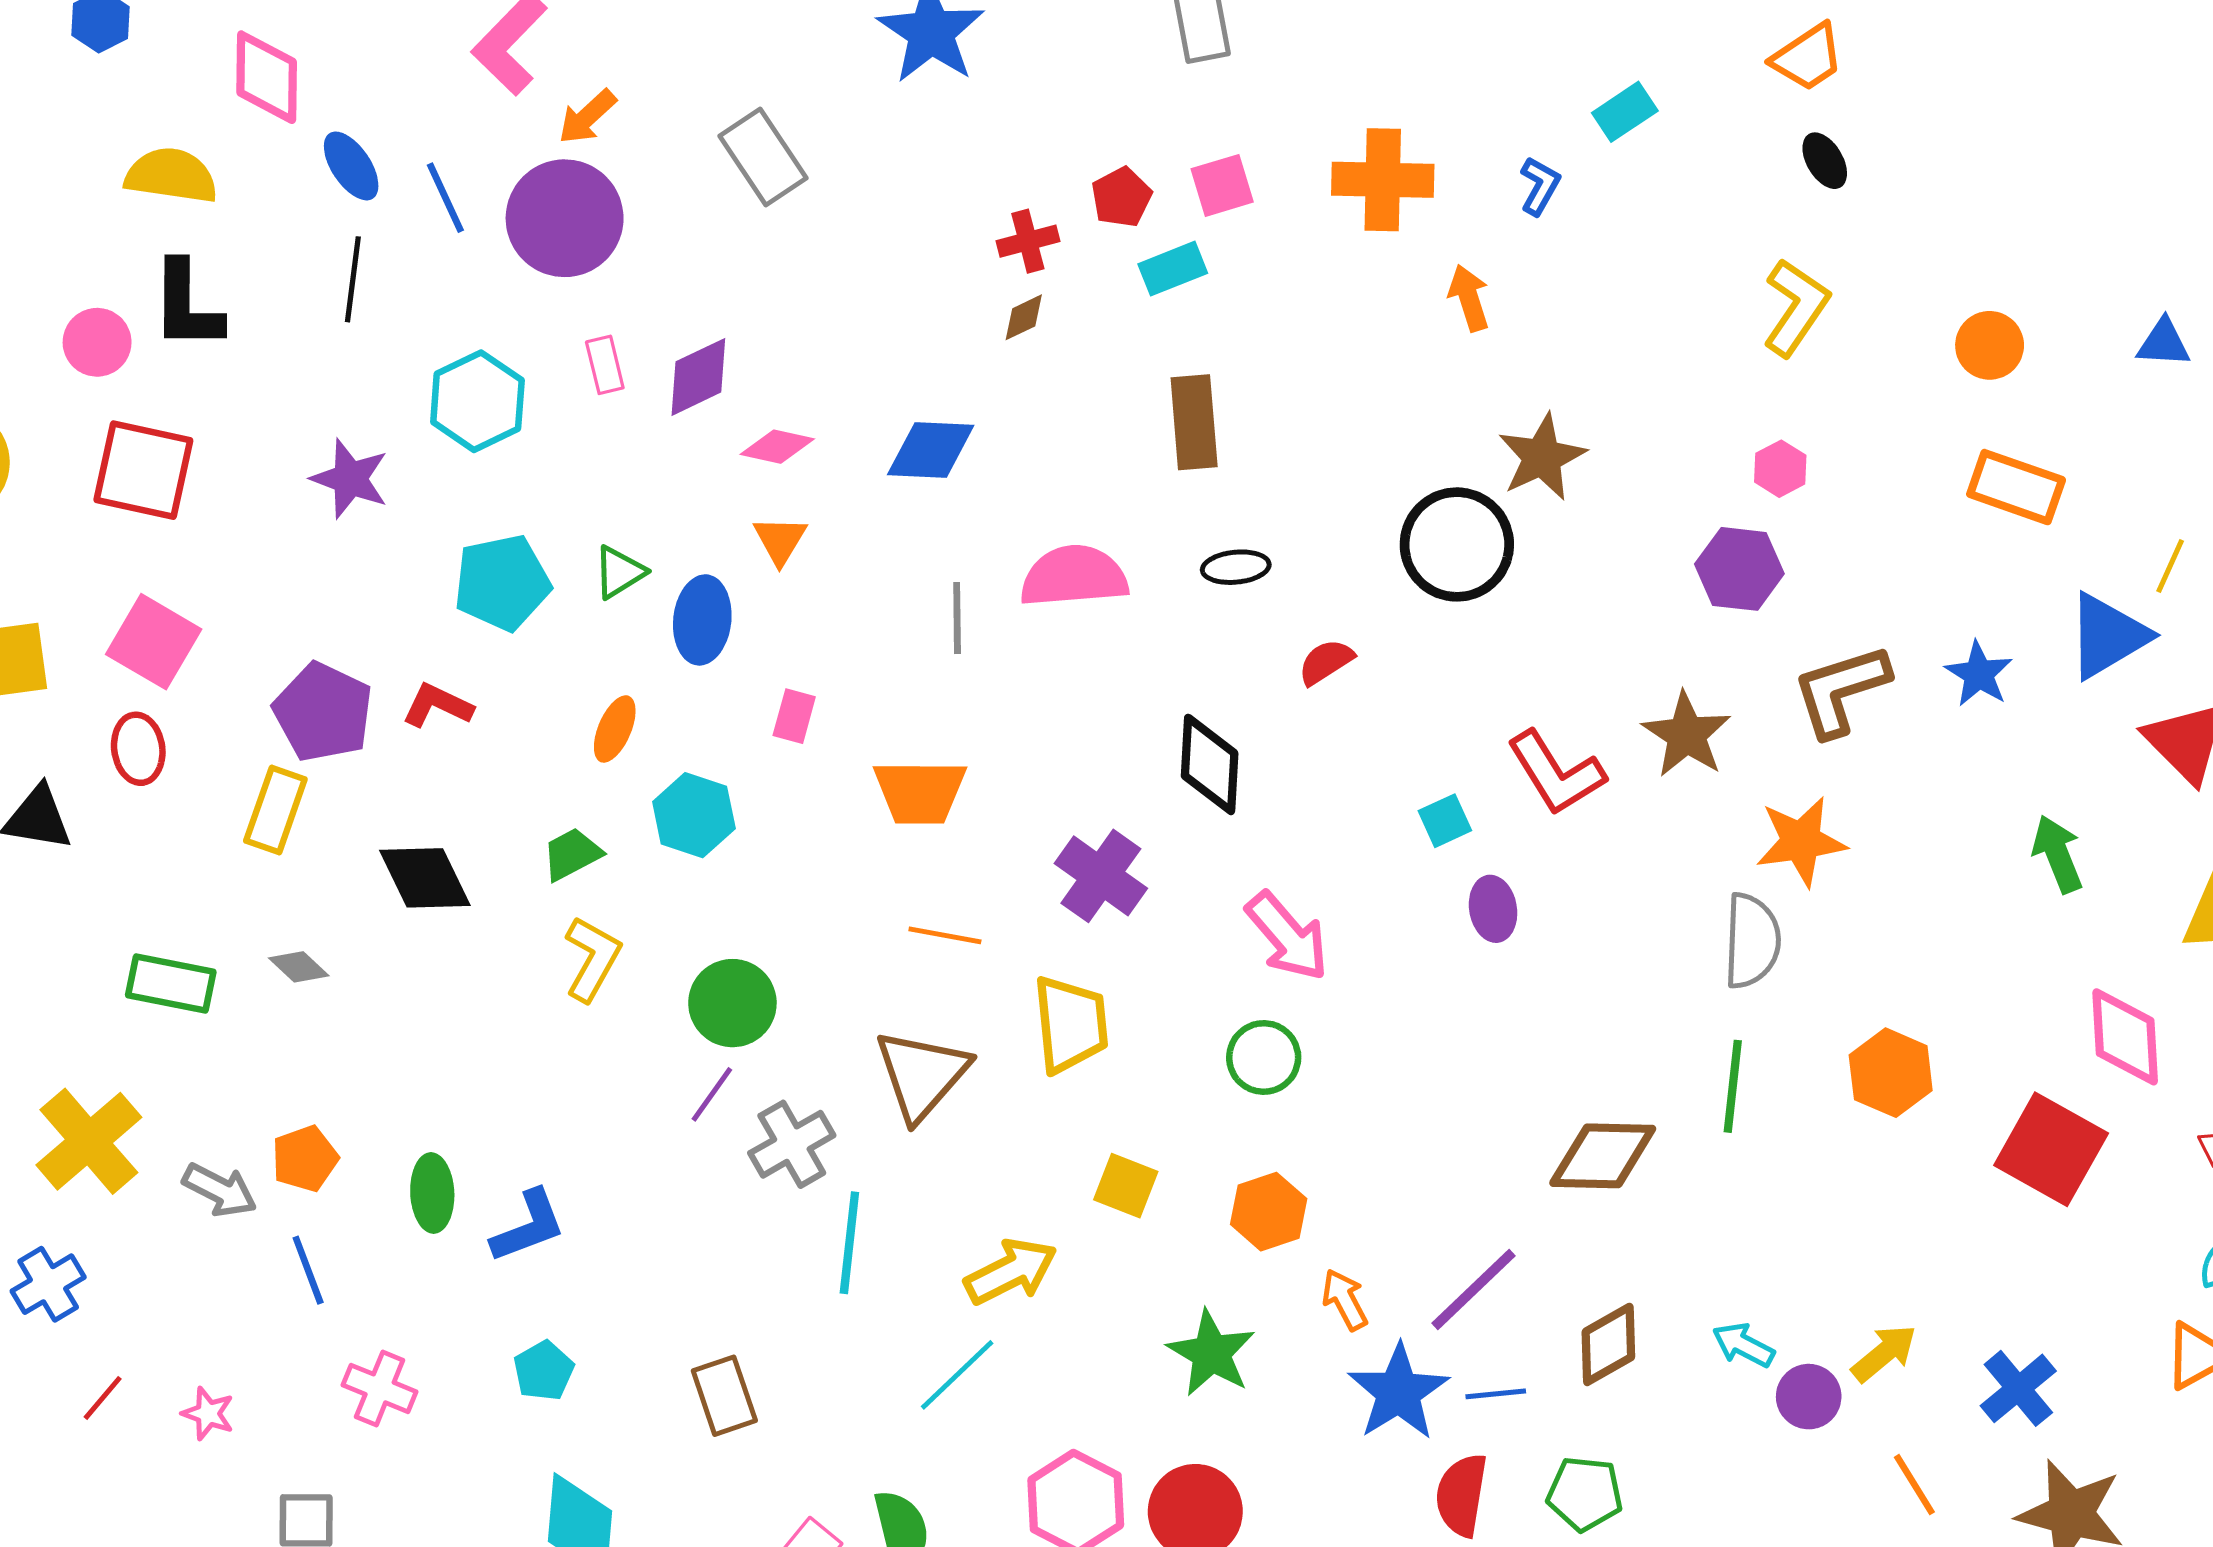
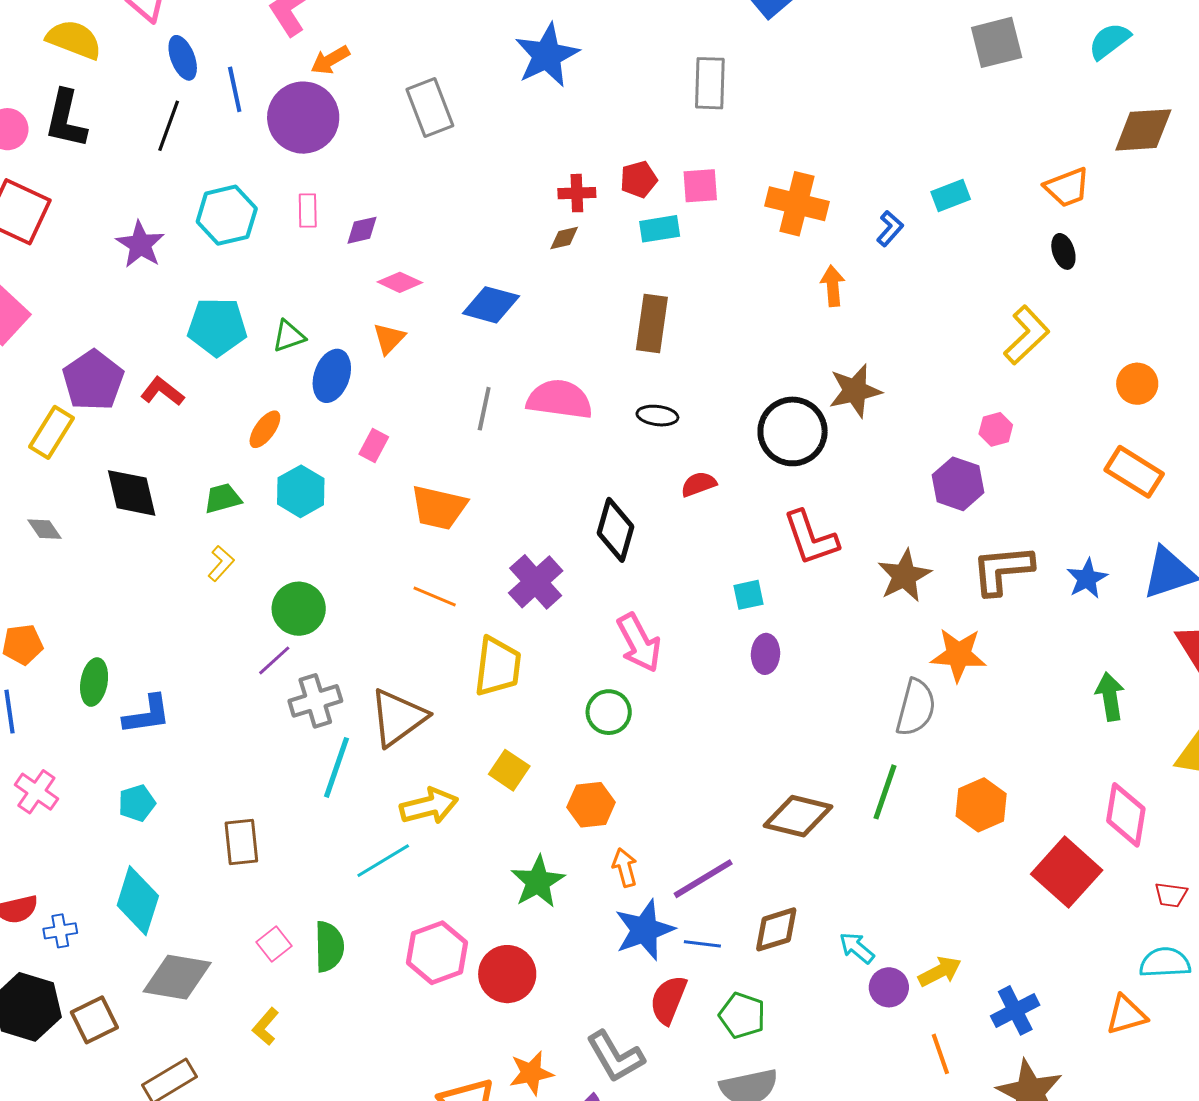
purple diamond: (698, 377) -> (362, 230), size x0.7
red L-shape: (1556, 773) -> (811, 538), moved
yellow L-shape: (592, 959) -> (221, 563), size x0.7
brown triangle: (922, 1075) -> (398, 717), moved

